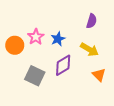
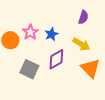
orange triangle: (99, 75) -> (90, 68), size x1.5

